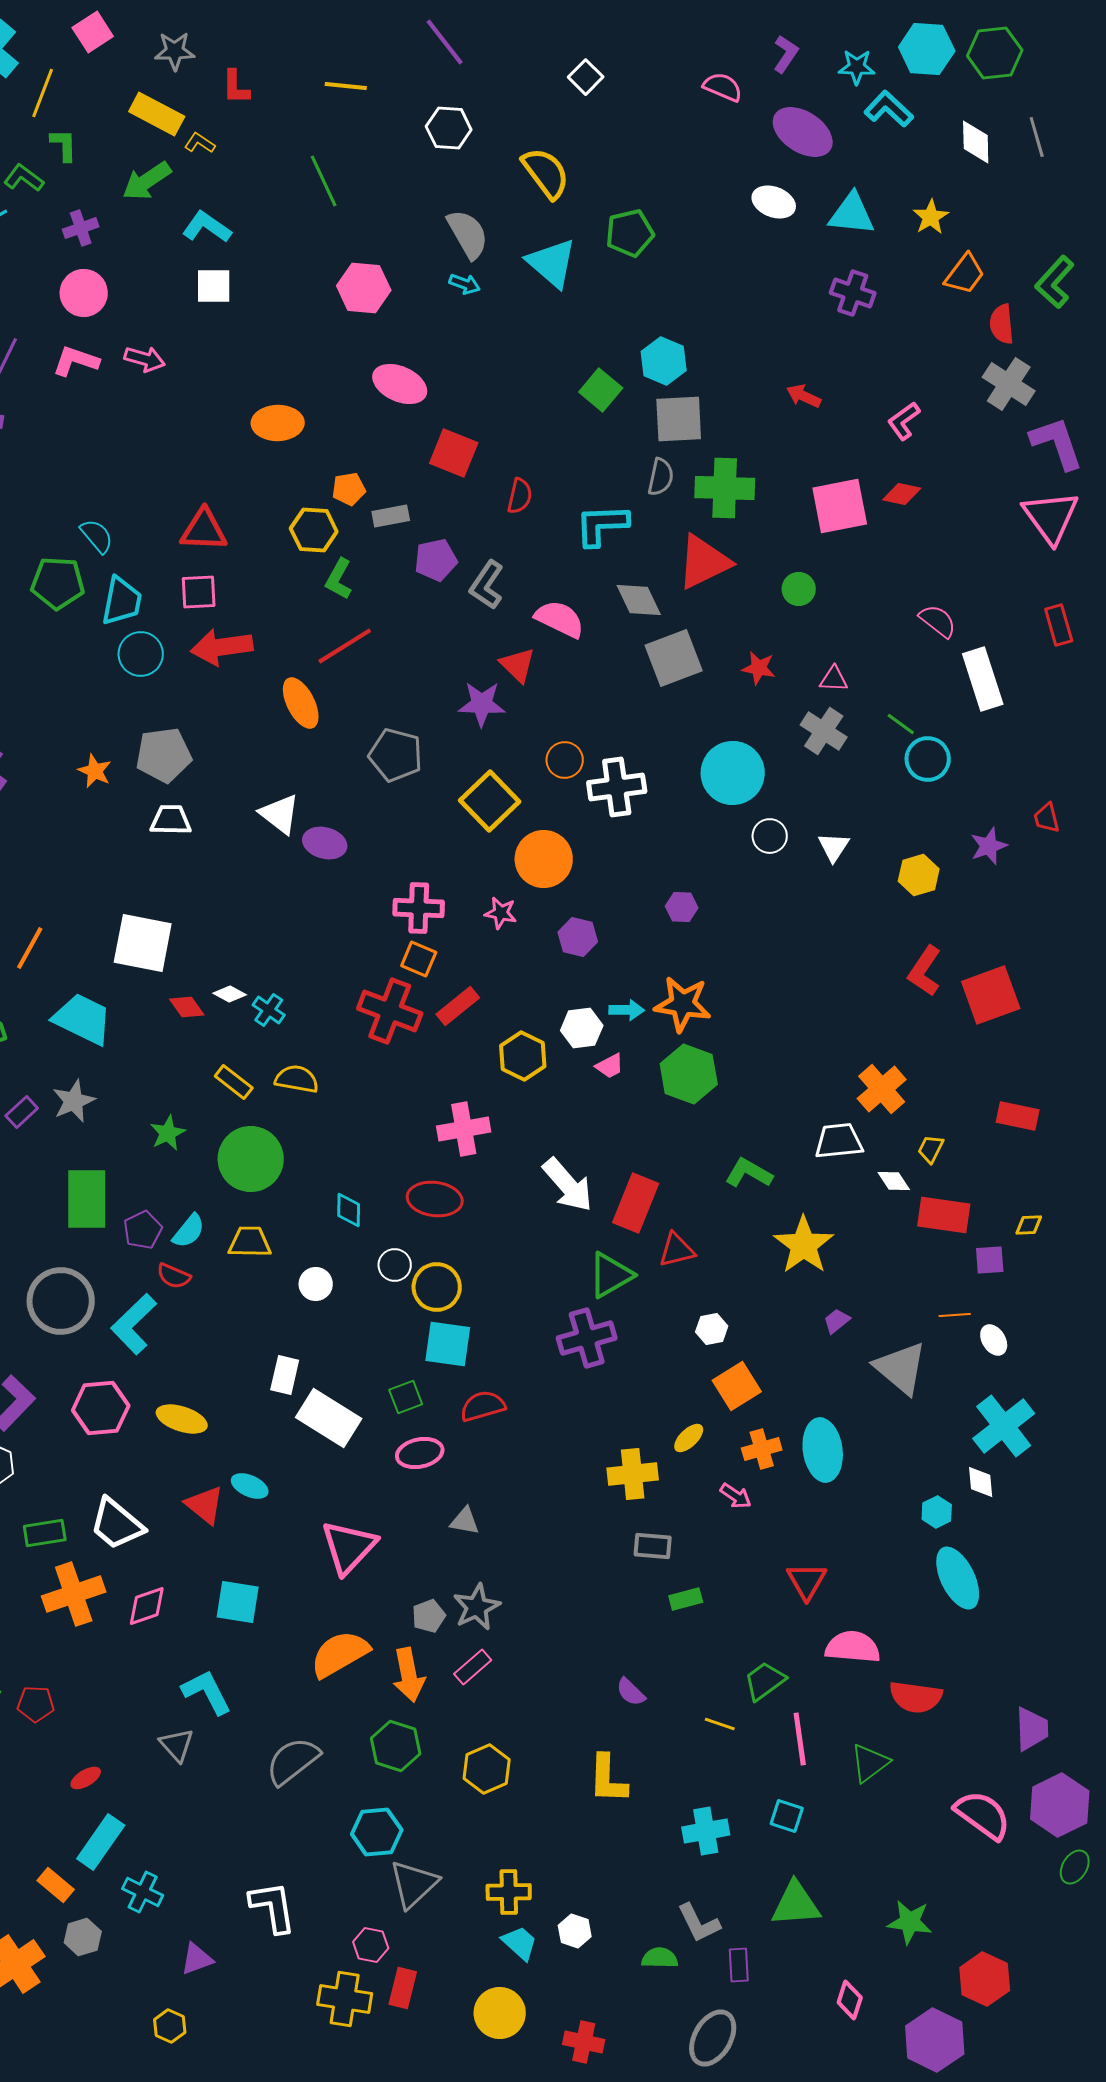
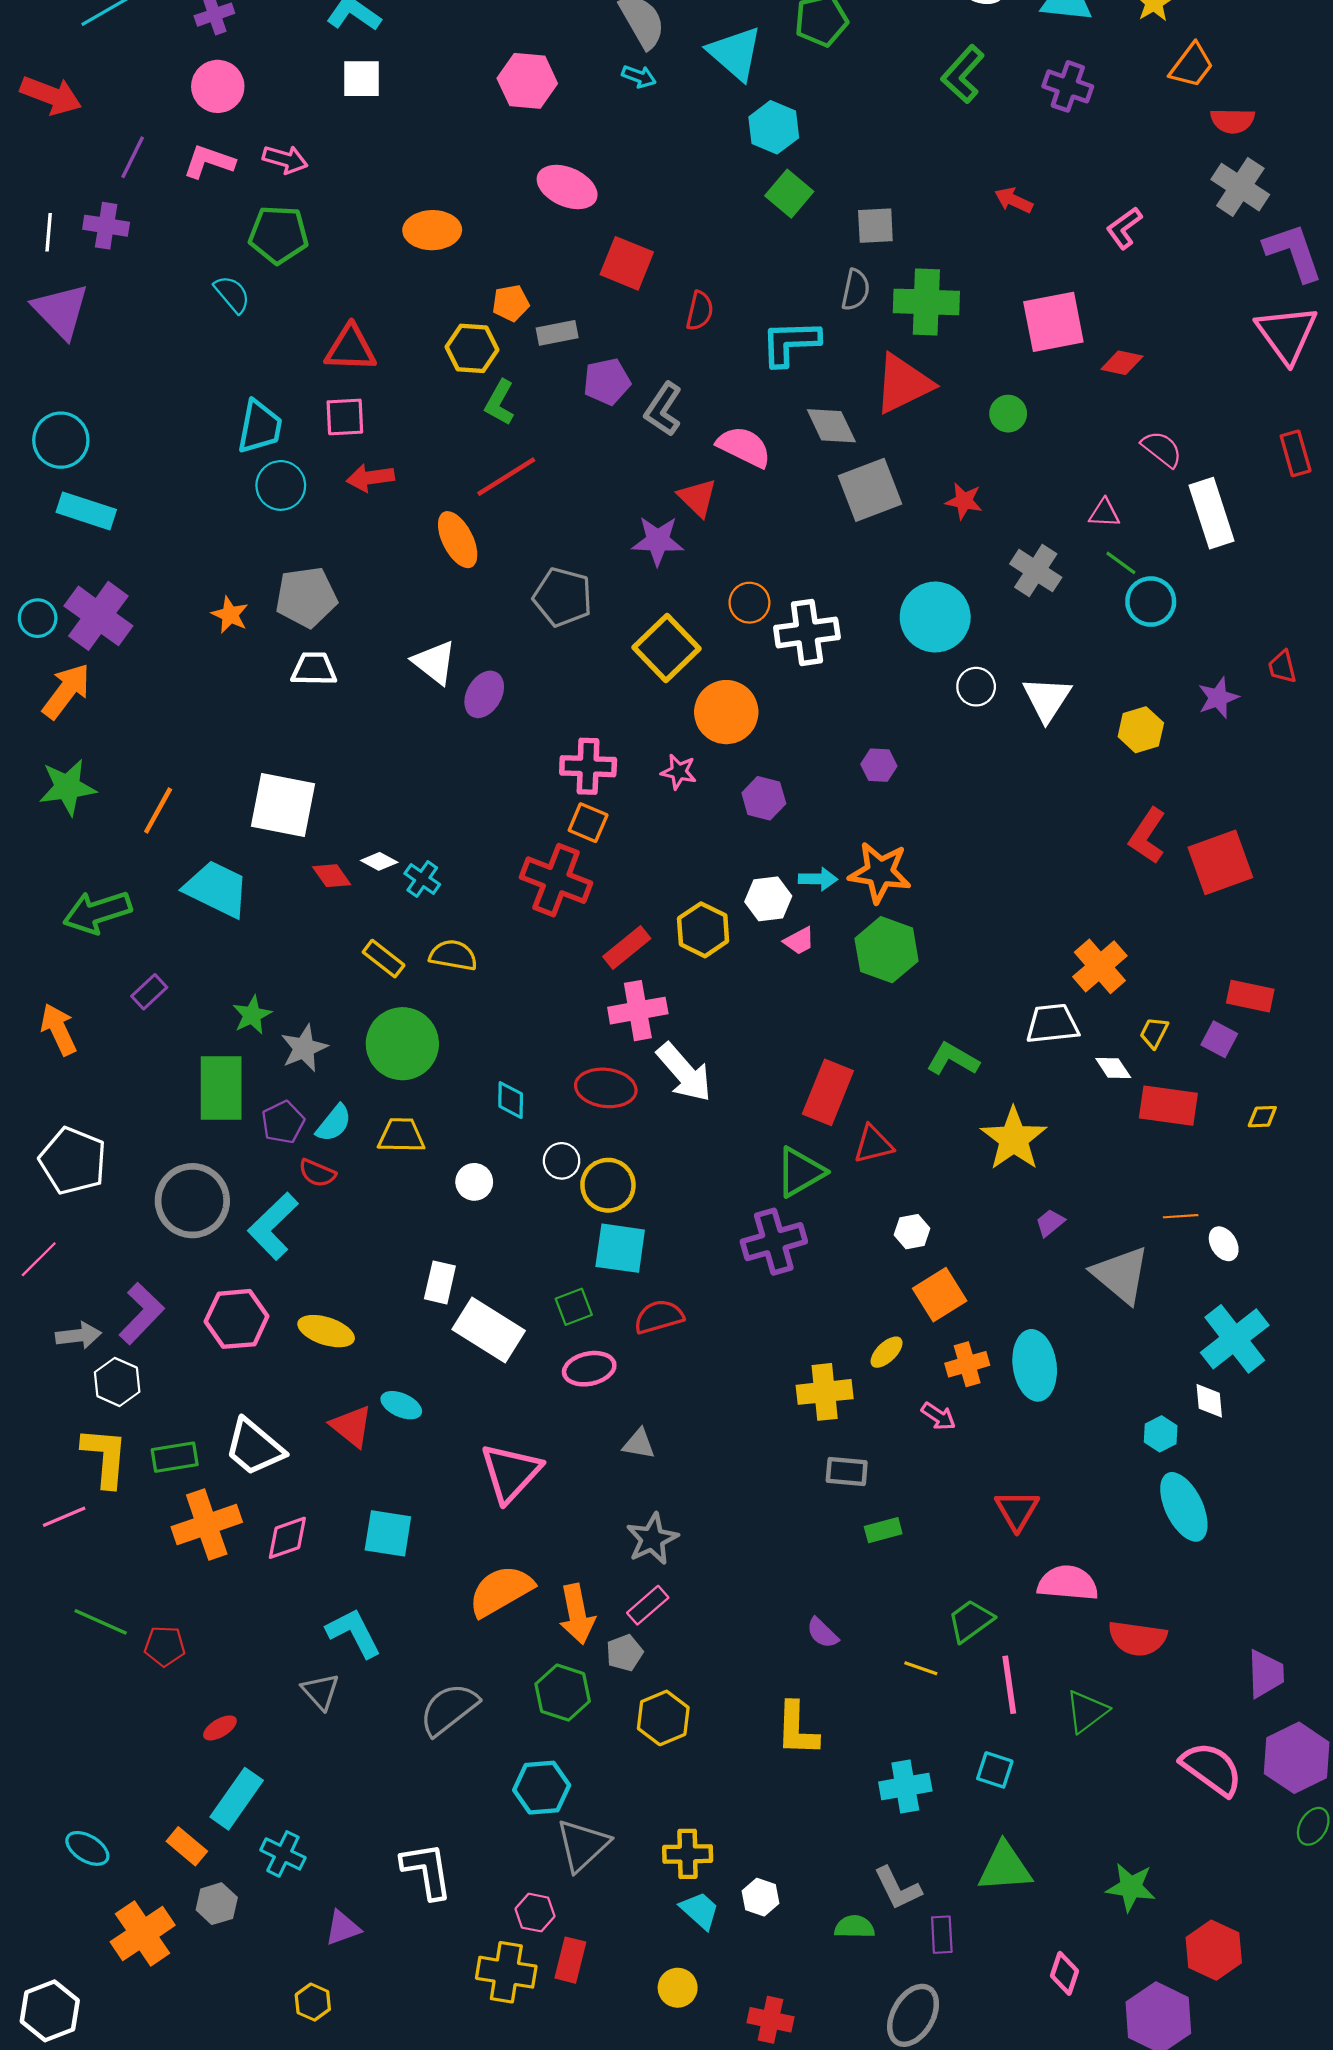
green L-shape: (1055, 282) -> (963, 74), moved
red semicircle: (1002, 324) -> (1233, 121), turned -84
cyan hexagon: (664, 361) -> (774, 127), moved
gray square: (679, 419) -> (875, 226), size x0.7
red diamond: (902, 494) -> (1122, 363), moved
cyan semicircle: (97, 536) -> (232, 294), moved
green pentagon: (58, 583) -> (279, 235), moved
red arrow: (222, 647) -> (370, 478), size x0.7
pink triangle: (834, 679) -> (1104, 513), moved
purple ellipse: (325, 843) -> (484, 694), turned -75
white triangle: (834, 847) -> (1047, 699), size x1.4
red rectangle: (458, 1006) -> (627, 948), moved
gray star: (74, 1101) -> (304, 1048), moved
green star: (168, 1133) -> (252, 1015), moved
white arrow: (568, 1185) -> (684, 1072), moved
purple square: (990, 1260) -> (1219, 1039), moved, turned 32
gray pentagon: (429, 1616) -> (625, 1653), moved
yellow circle: (500, 2013) -> (678, 1988), size x0.7

